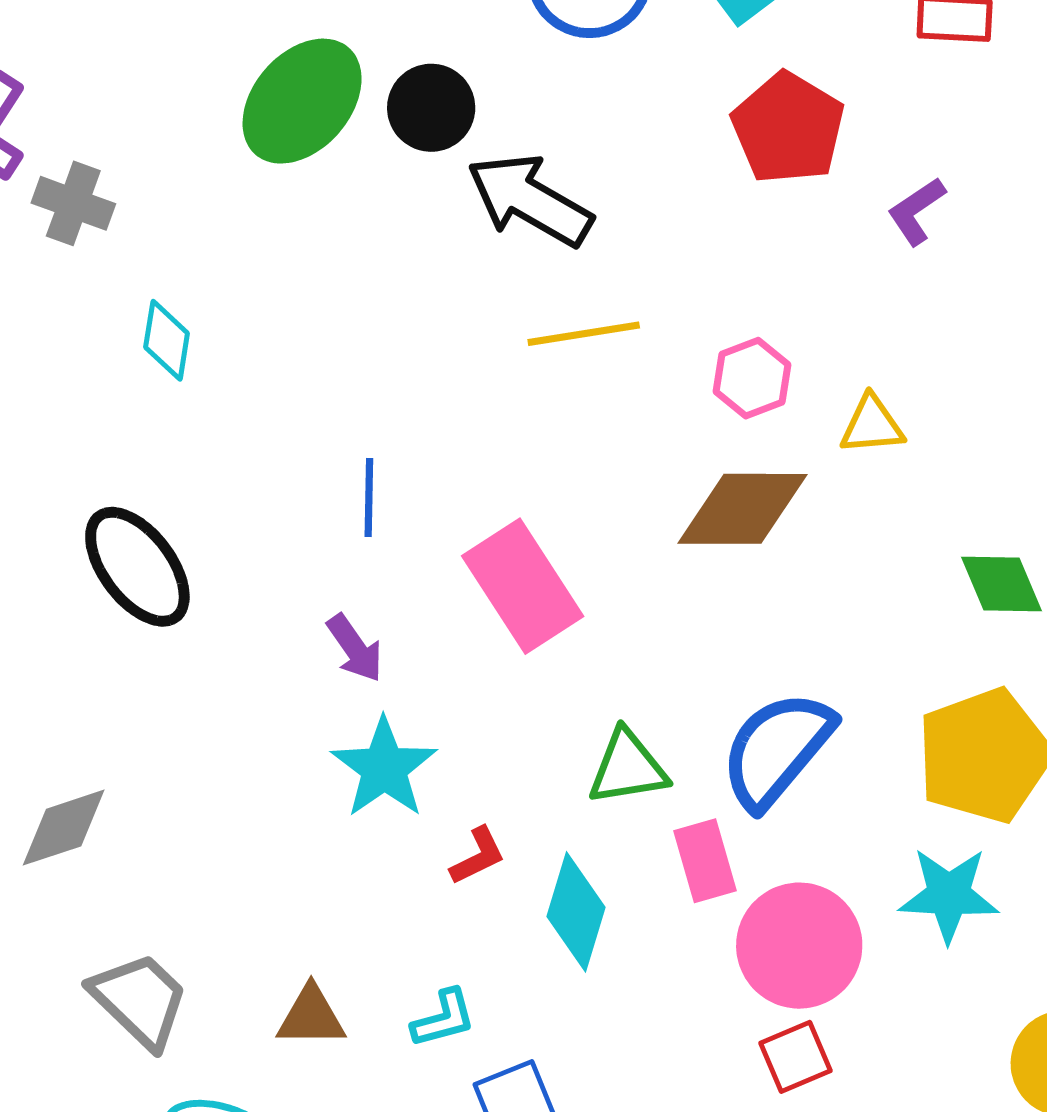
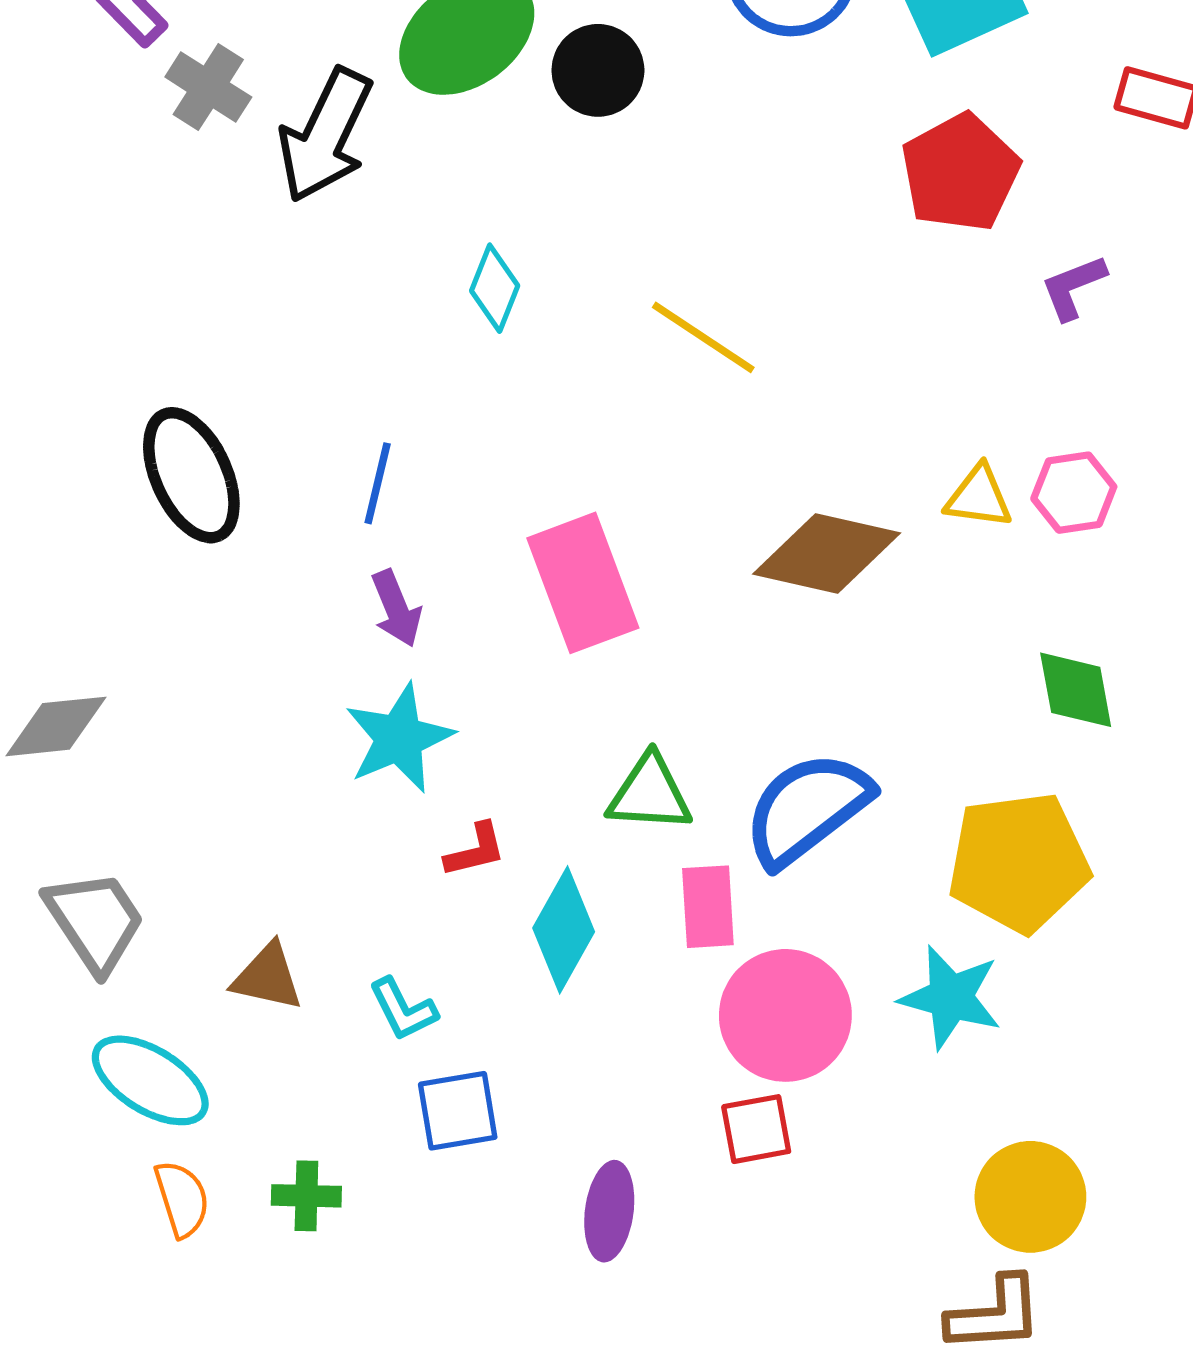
black arrow: (530, 200) -> (325, 135), moved, turned -107
yellow line: (584, 334) -> (703, 337), turned 30
cyan diamond: (167, 340) -> (495, 288), moved
pink hexagon: (752, 378) -> (1074, 493), moved
blue line: (369, 497) -> (378, 483), moved
cyan L-shape: (443, 1018) -> (403, 1009), turned 66

